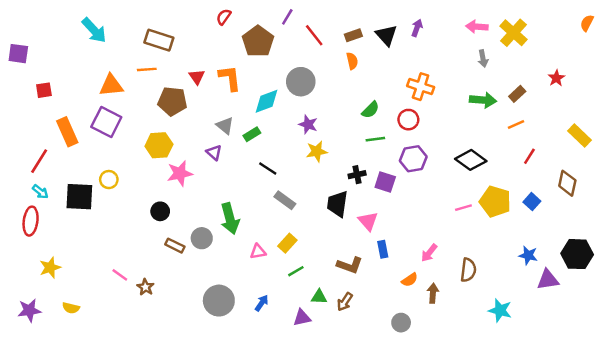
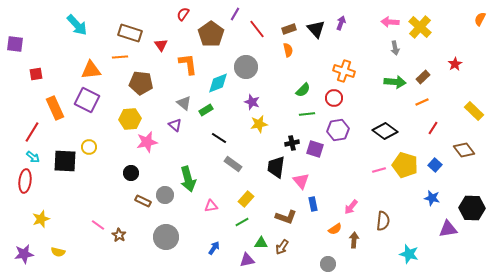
red triangle: (197, 77) -> (161, 45), moved
brown diamond: (567, 183) -> (464, 150), turned -50
yellow rectangle: (287, 243) -> (246, 199), moved
blue star: (528, 255) -> (432, 198), moved
gray circle: (219, 301) -> (166, 237), moved

